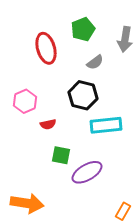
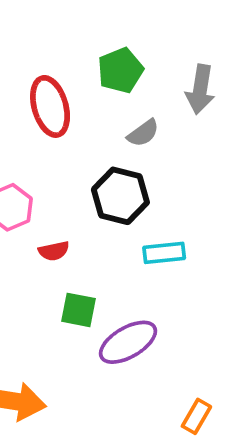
cyan rectangle: (106, 125) -> (164, 253), size x0.7

